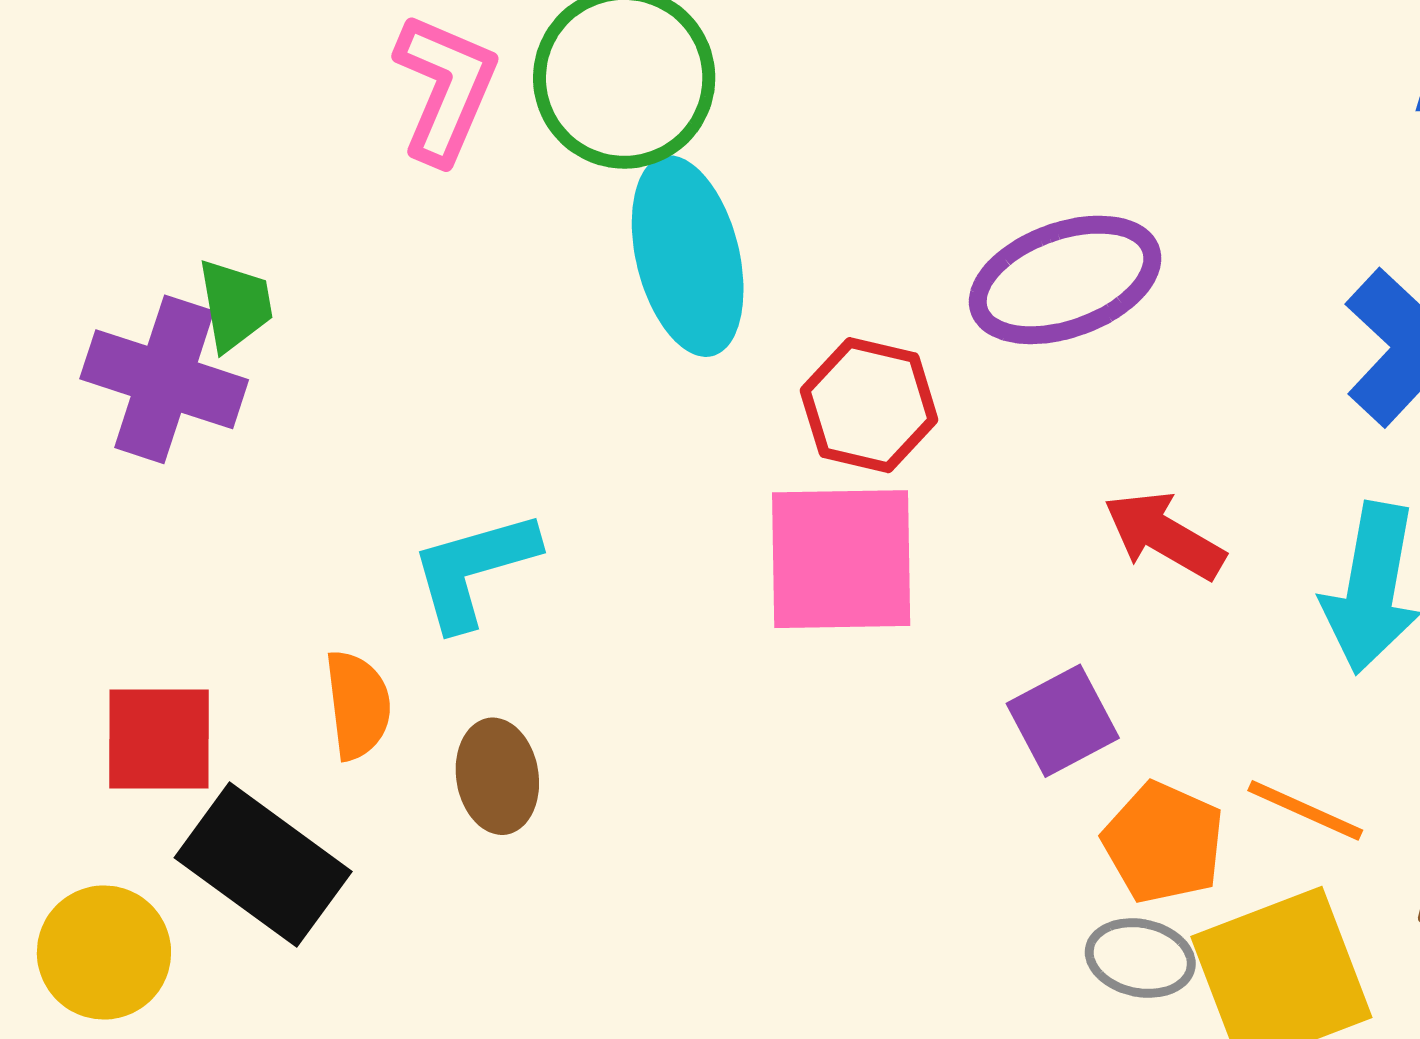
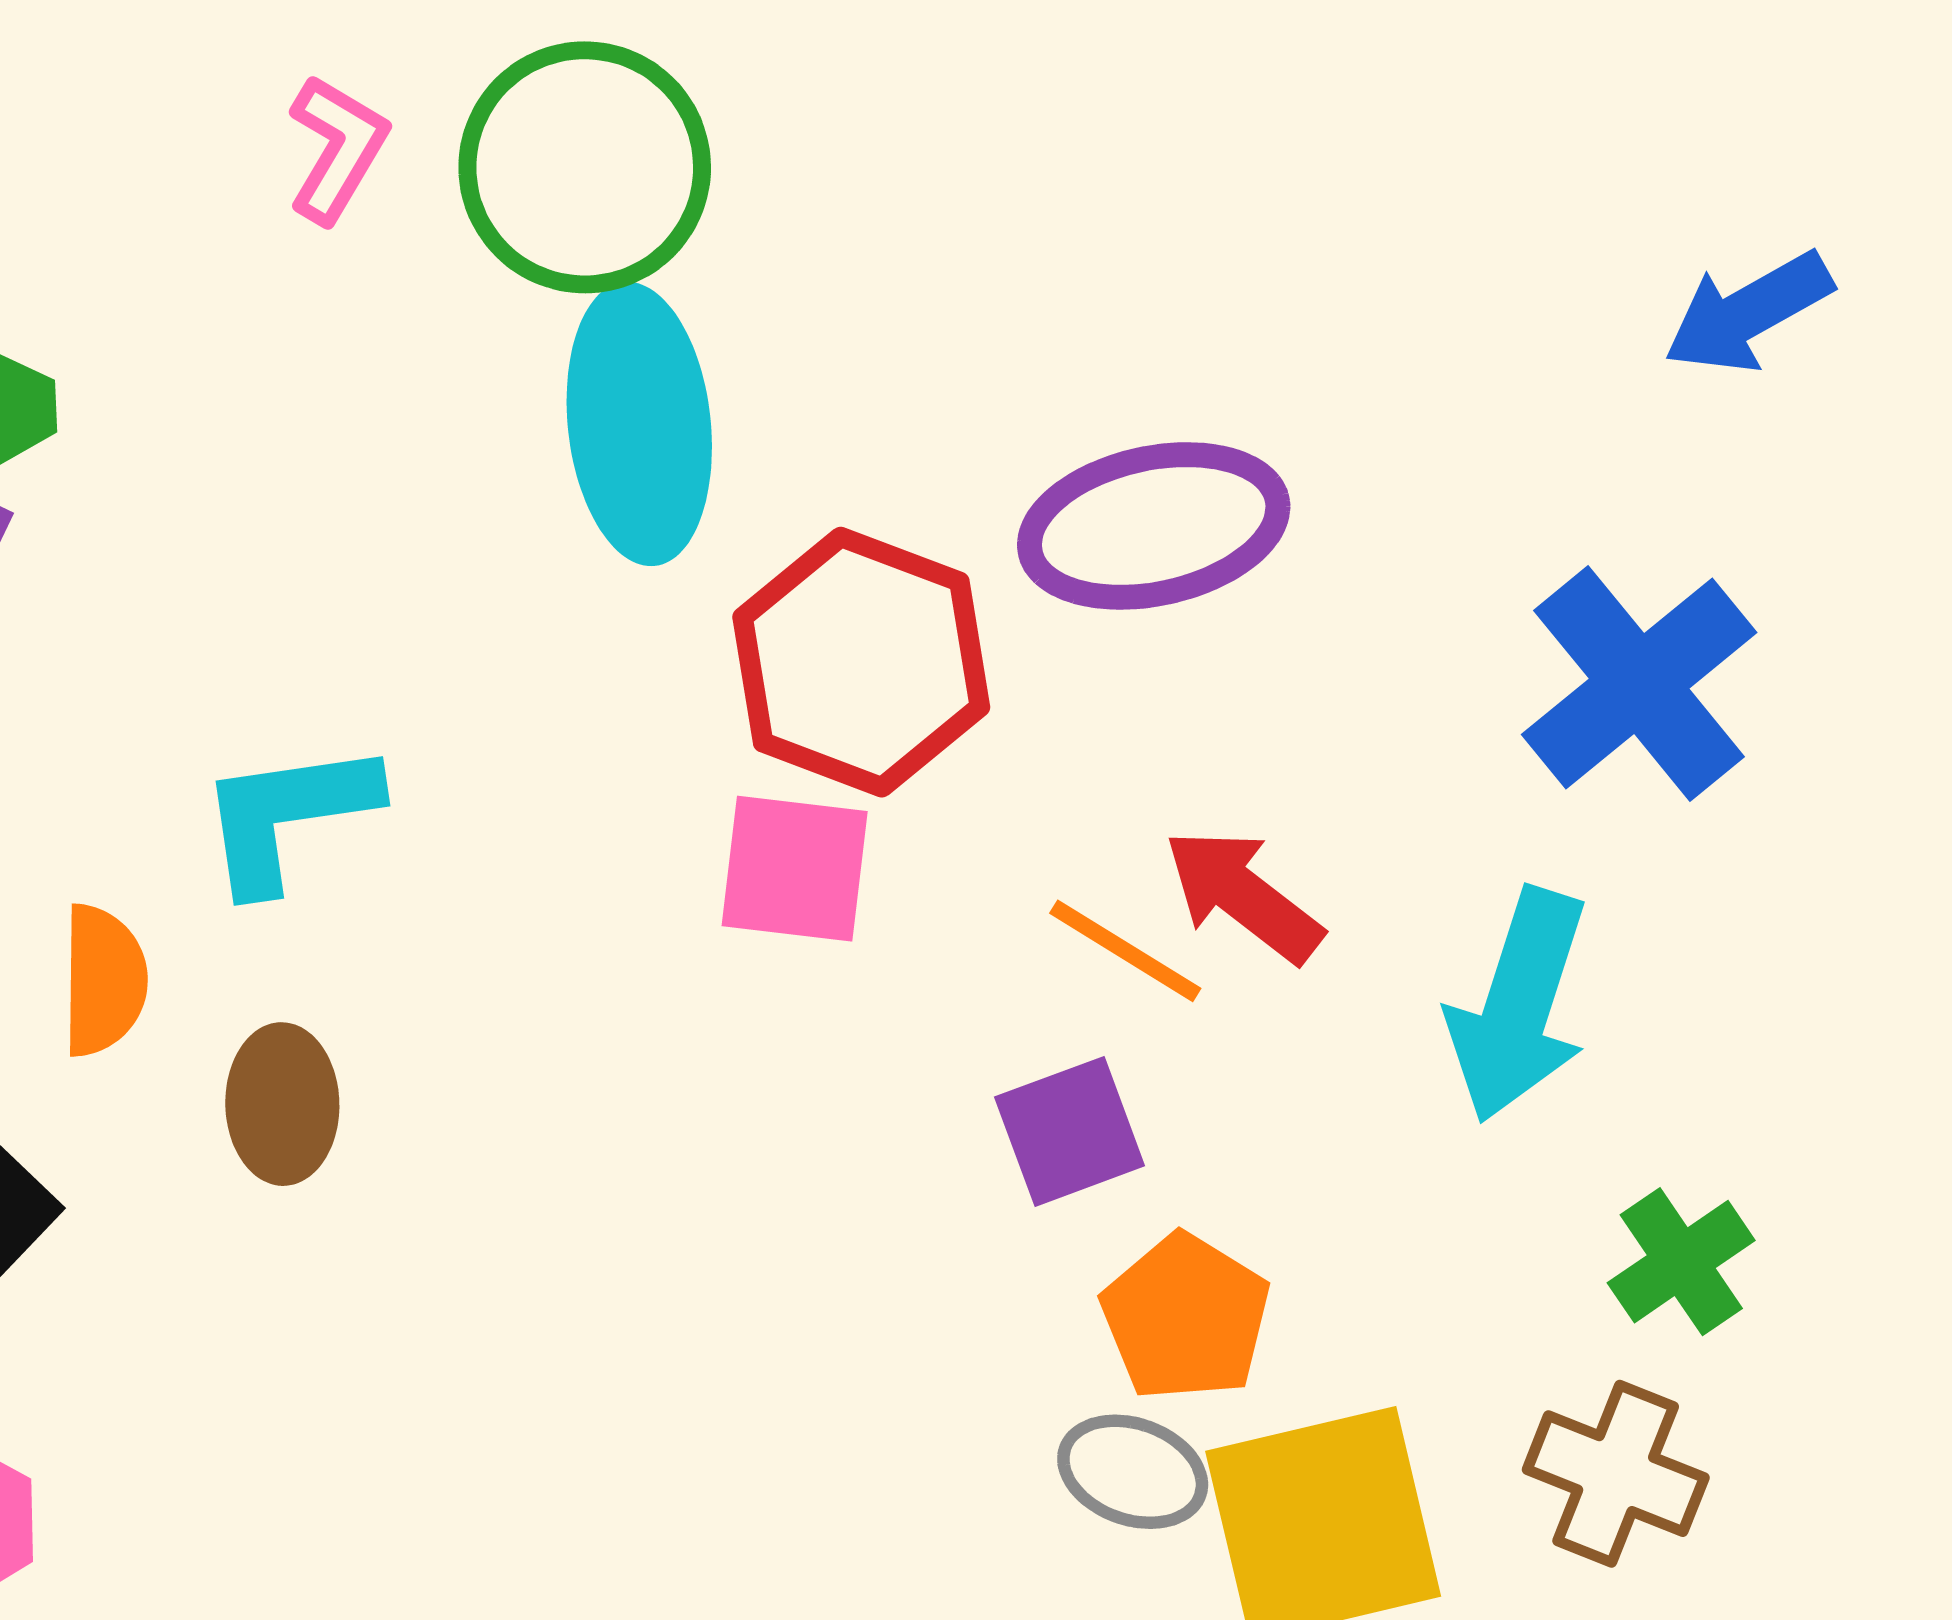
pink L-shape: (445, 88) -> (337, 149), size x0.7
red hexagon: (869, 405) -> (861, 662), size x1.4
pink square: (841, 559) -> (795, 869), size x0.7
orange line: (1305, 810) -> (1125, 951), moved

